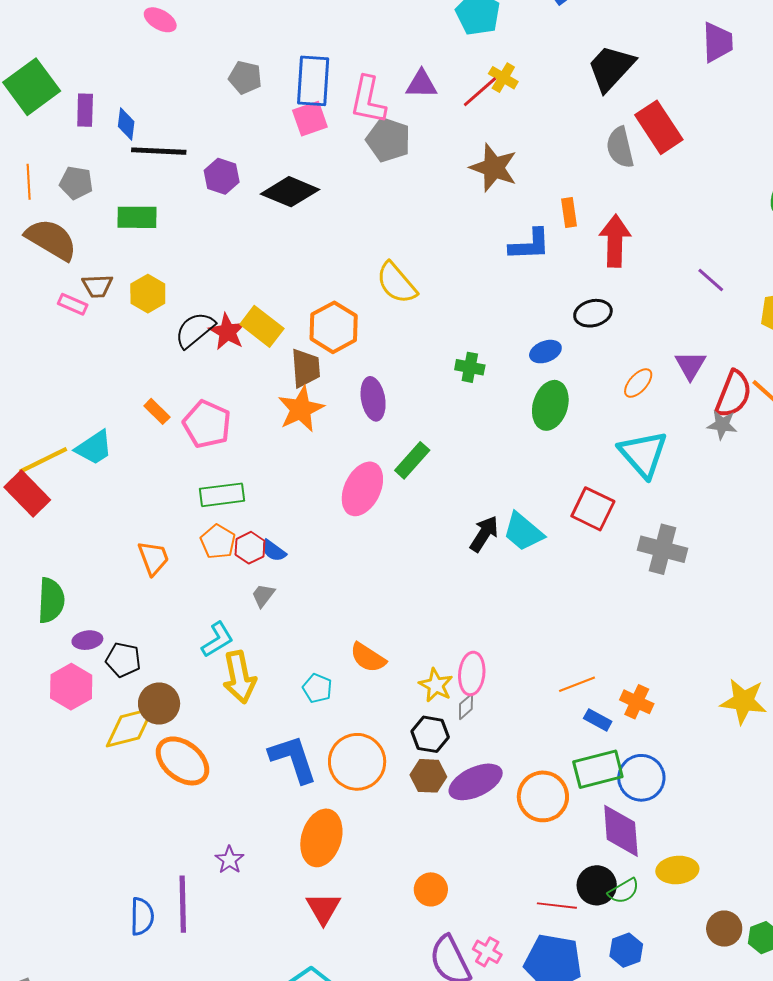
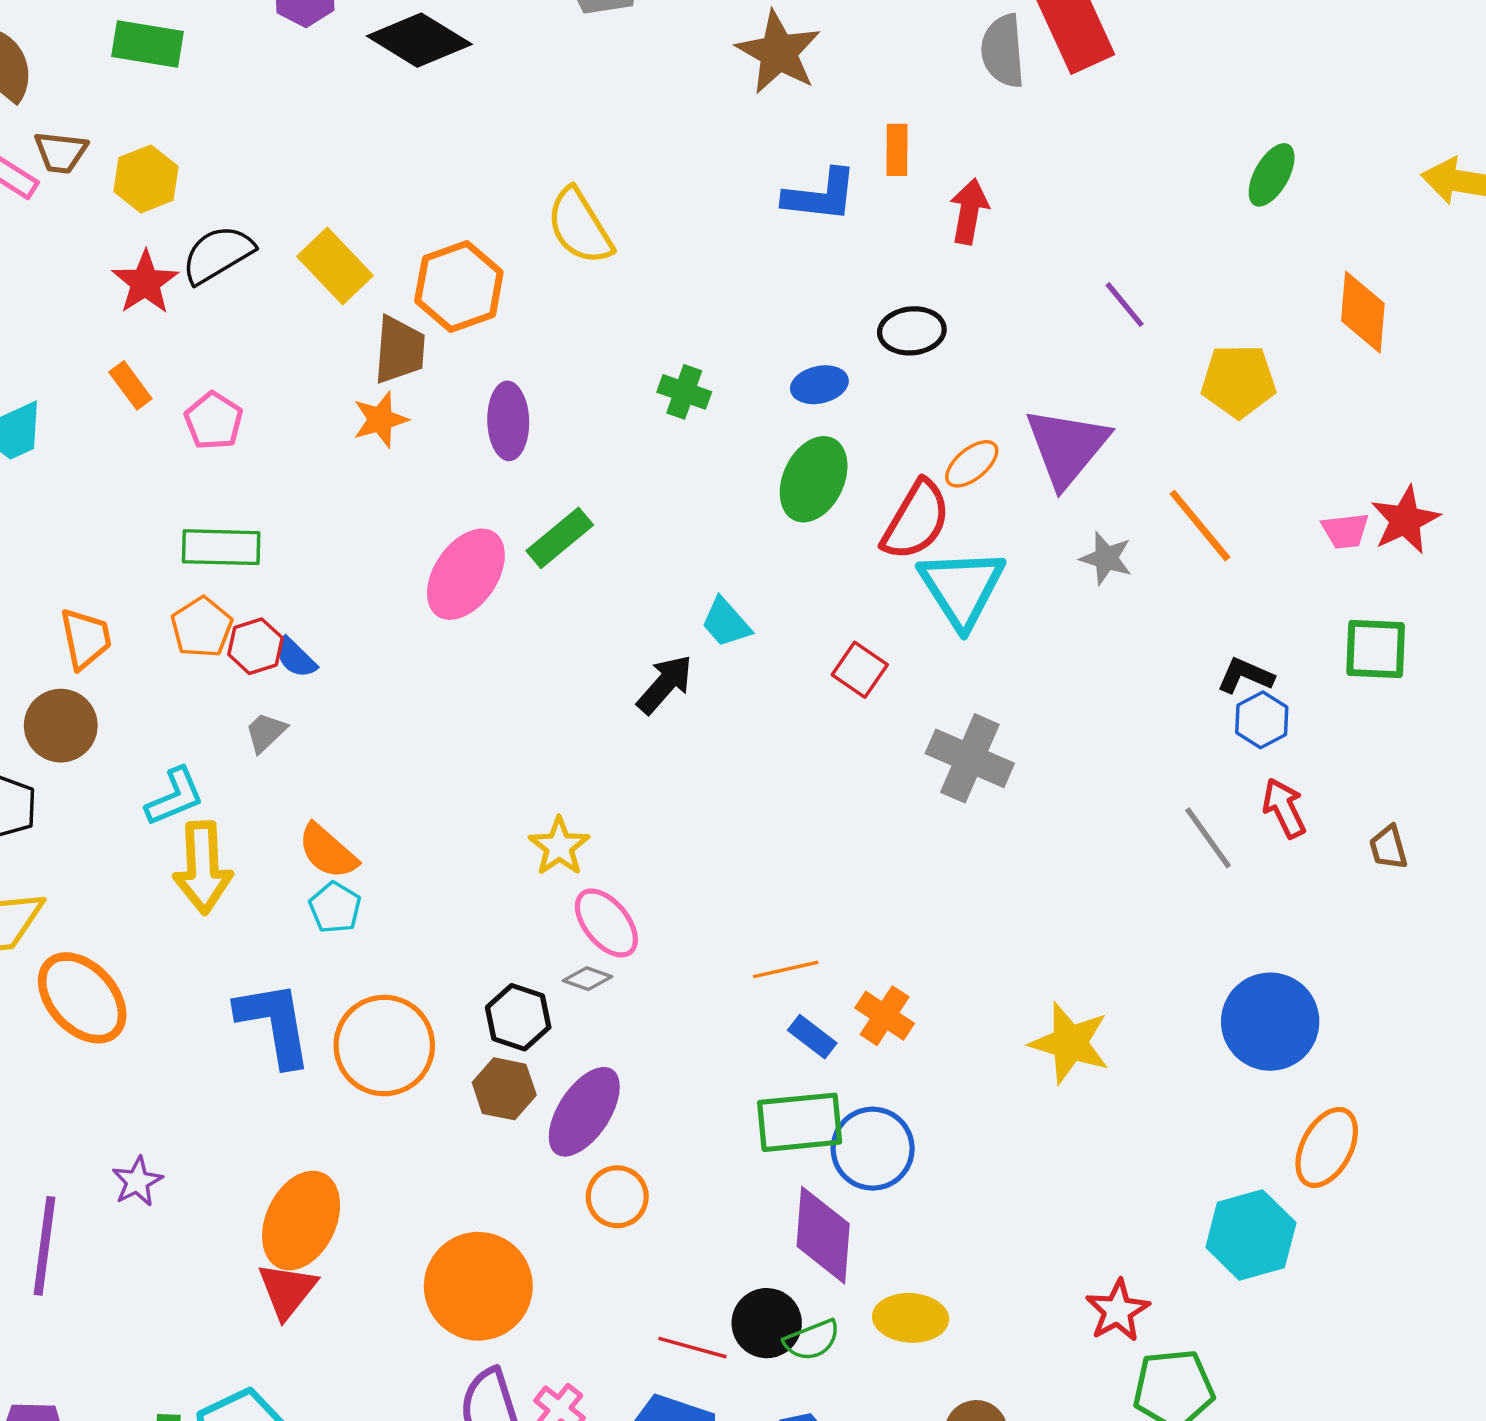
red arrow: (615, 241) -> (969, 211), size x0.7
red star: (227, 332) -> (145, 282), moved
purple triangle: (690, 365) -> (1067, 447), size x1.6
red semicircle: (733, 394) -> (916, 520), moved
orange star: (301, 409) -> (380, 420), size x0.7
pink pentagon: (207, 424) -> (214, 421), size x0.7
red square: (593, 509) -> (860, 670), size x0.7
cyan trapezoid: (523, 532) -> (726, 623), moved, size x0.7
orange semicircle: (368, 658) -> (328, 851), moved
pink ellipse: (472, 674) -> (606, 923), turned -54
yellow star: (436, 685) -> (559, 846), moved
brown circle: (159, 703) -> (61, 726), moved
gray diamond: (466, 707) -> (588, 979), turned 52
purple ellipse: (476, 782) -> (584, 1112), turned -40
orange circle: (543, 796) -> (617, 1197), moved, size x0.7
orange ellipse: (321, 838) -> (301, 1221), moved
orange circle: (431, 889) -> (478, 1286), size x1.8

